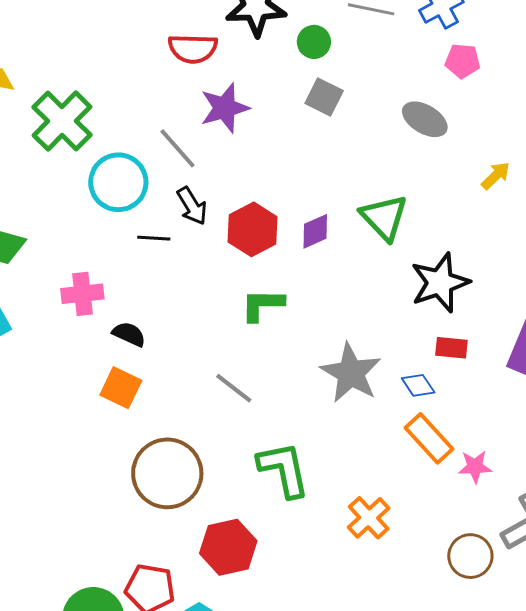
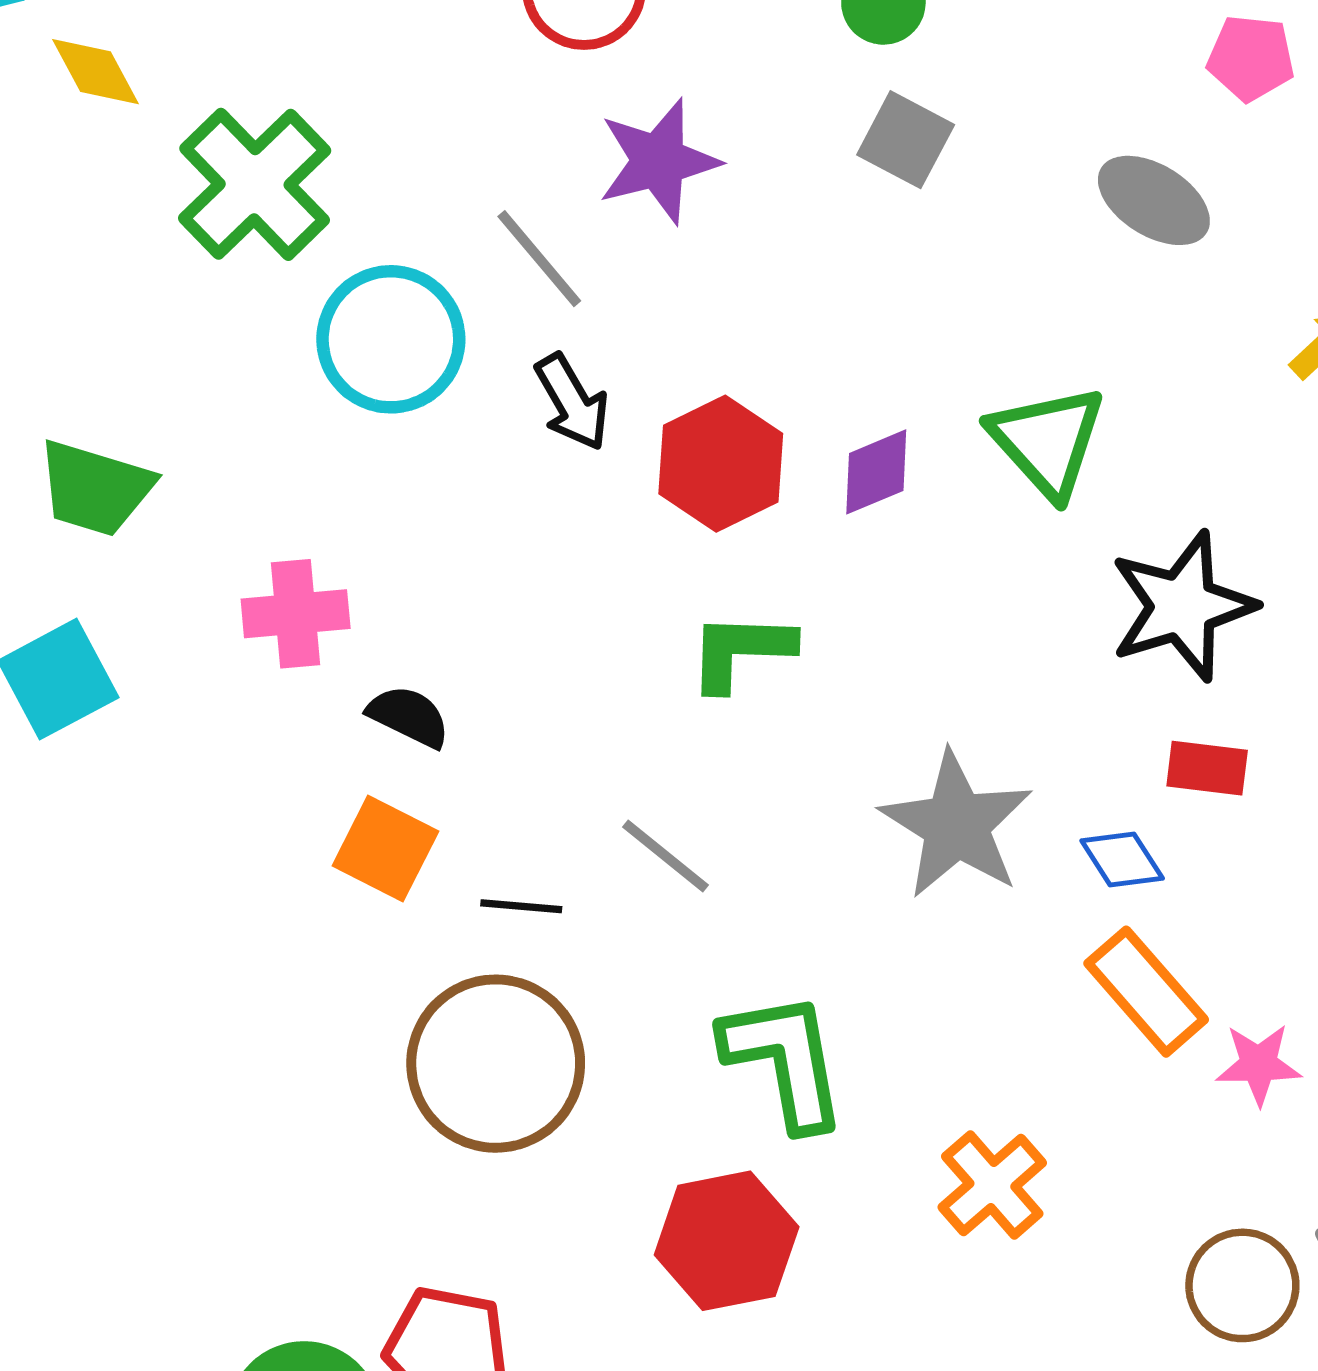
black line: (154, 238) -> (521, 906), moved
red hexagon: (228, 547) -> (727, 1241), moved

